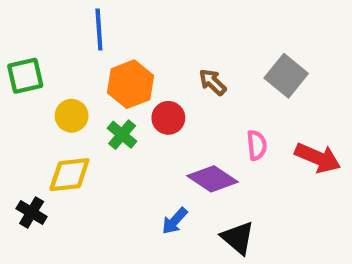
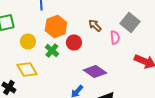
pink semicircle: (257, 145) -> (115, 38), moved
yellow diamond: (69, 175) -> (27, 70), turned 65

